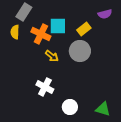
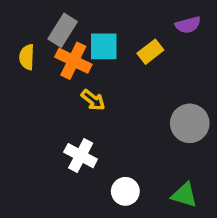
gray rectangle: (24, 12) -> (63, 30), moved
gray circle: (80, 51) -> (190, 123), moved

